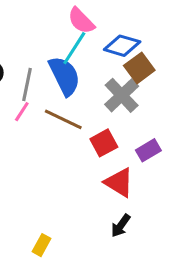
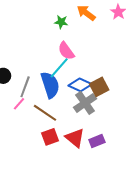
blue diamond: (122, 46) -> (80, 85), moved
red square: (104, 143) -> (50, 137), moved
red triangle: (119, 182) -> (75, 138), moved

